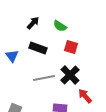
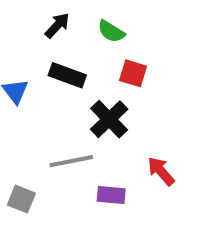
black cross: (70, 75) -> (109, 119), moved
gray line: (44, 78) -> (71, 161), moved

